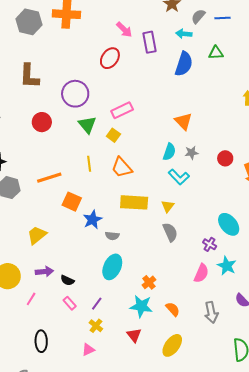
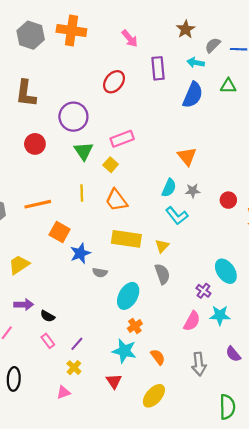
pink arrow: (124, 30) -> (130, 38), moved
cyan star: (227, 266) -> (220, 315), turned -30
cyan ellipse: (112, 267) -> (128, 296), moved

